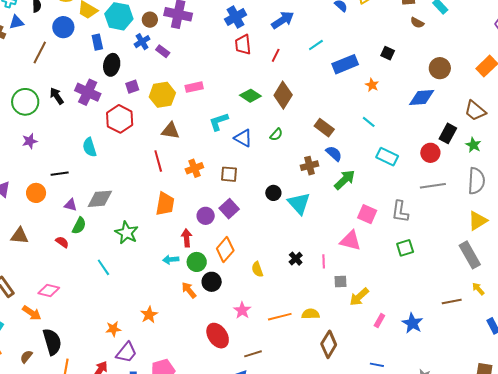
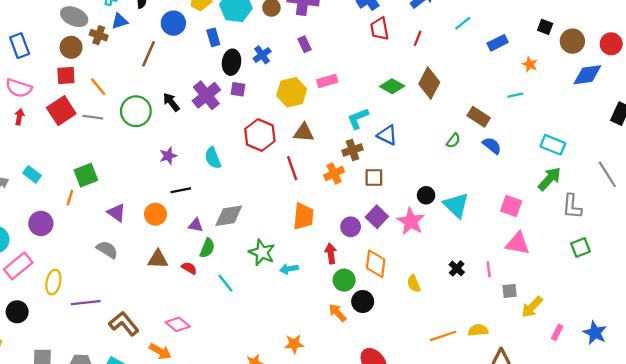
blue cross: (142, 42) -> (262, 55), moved
purple rectangle: (163, 51) -> (304, 44), moved, turned 32
blue rectangle: (345, 64) -> (498, 43), size x0.7
brown circle: (440, 68) -> (572, 41), moved
purple square: (132, 87) -> (238, 89), moved, turned 32
purple cross: (88, 92) -> (206, 95), turned 30
red hexagon: (120, 119) -> (260, 135), moved
cyan line: (369, 122) -> (515, 95), moved, turned -48
green semicircle: (276, 135) -> (453, 141), moved
purple star: (30, 141) -> (168, 156), moved
red circle: (430, 153) -> (611, 44), moved
brown cross: (310, 166) -> (353, 150), moved
green arrow: (345, 180) -> (549, 179), moved
gray line: (433, 186) -> (607, 174), turned 70
pink square: (367, 214) -> (511, 206), moved
brown triangle: (20, 236) -> (158, 259), moved
orange diamond: (225, 250) -> (376, 264), turned -30
cyan arrow: (171, 260) -> (289, 269), moved
cyan line: (103, 267) -> (226, 283), moved
pink diamond: (49, 290) -> (178, 324), turned 30
pink star: (242, 310) -> (411, 221), moved, size x1.4
orange star: (149, 315) -> (294, 344), turned 30

